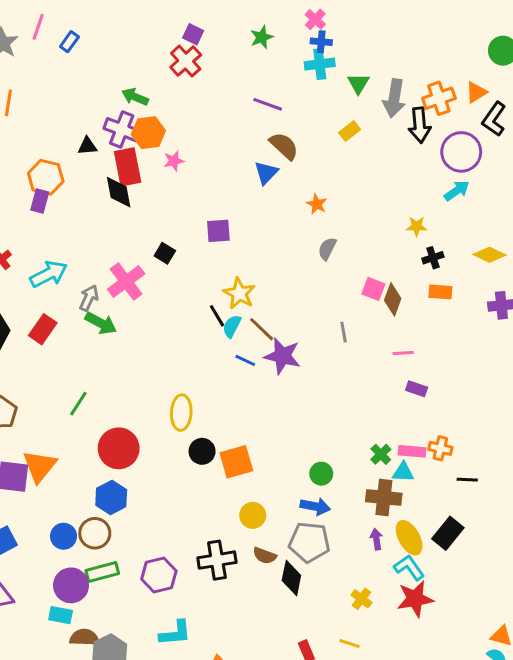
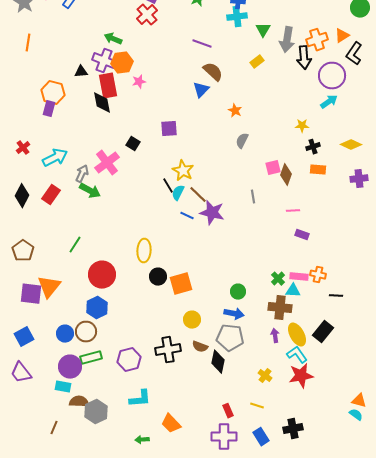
pink square: (373, 289) -> (273, 168), turned -35

